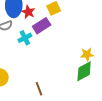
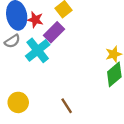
cyan cross: (25, 38) -> (38, 50), size x1.5

